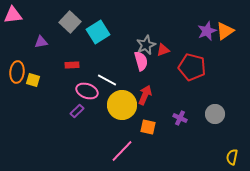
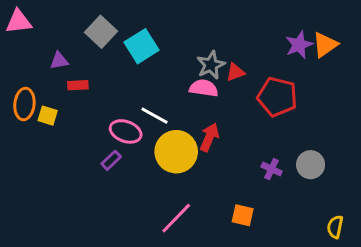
pink semicircle: (141, 61) -> (204, 88), turned -66
red rectangle: (72, 65) -> (78, 85), moved
purple cross: (180, 118) -> (272, 169), moved
orange square: (148, 127) -> (243, 215), moved

